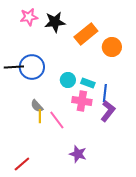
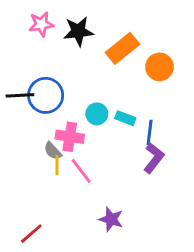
pink cross: (82, 101) -> (70, 137), moved

